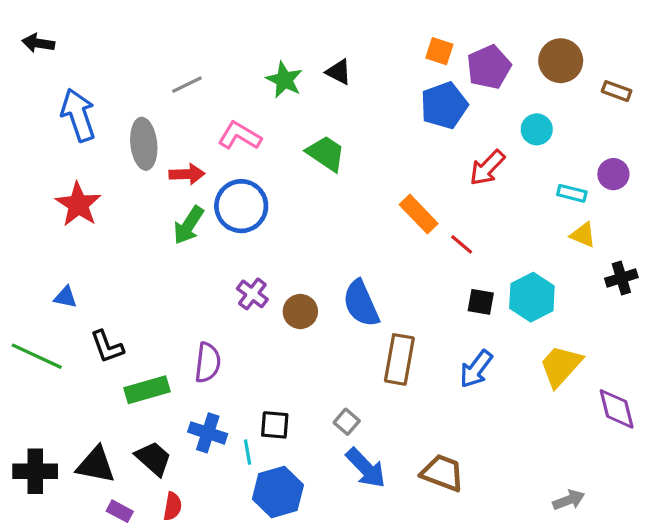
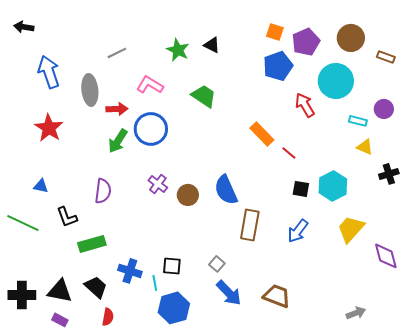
cyan circle: (537, 129) -> (336, 81), size x1.8
red arrow: (487, 168) -> (305, 105), turned 105
purple semicircle: (208, 363) -> (103, 191), moved
purple rectangle: (120, 511) -> (60, 320), moved

